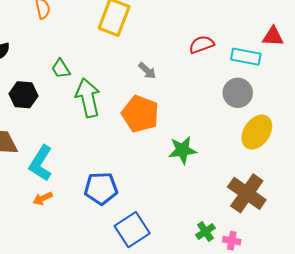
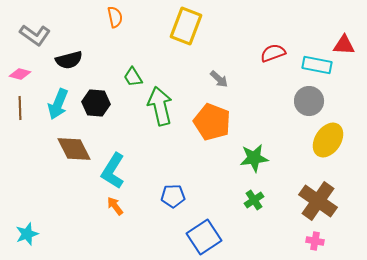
blue pentagon: (101, 188) -> (173, 196), size x0.7
orange arrow: (43, 198) -> (115, 206), turned 78
green cross: (206, 232) -> (254, 200), moved
pink cross: (232, 241) -> (315, 241), moved

